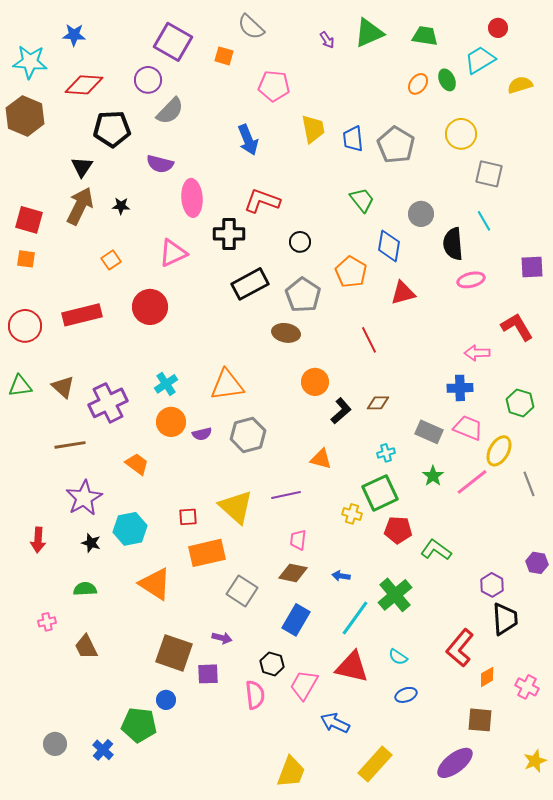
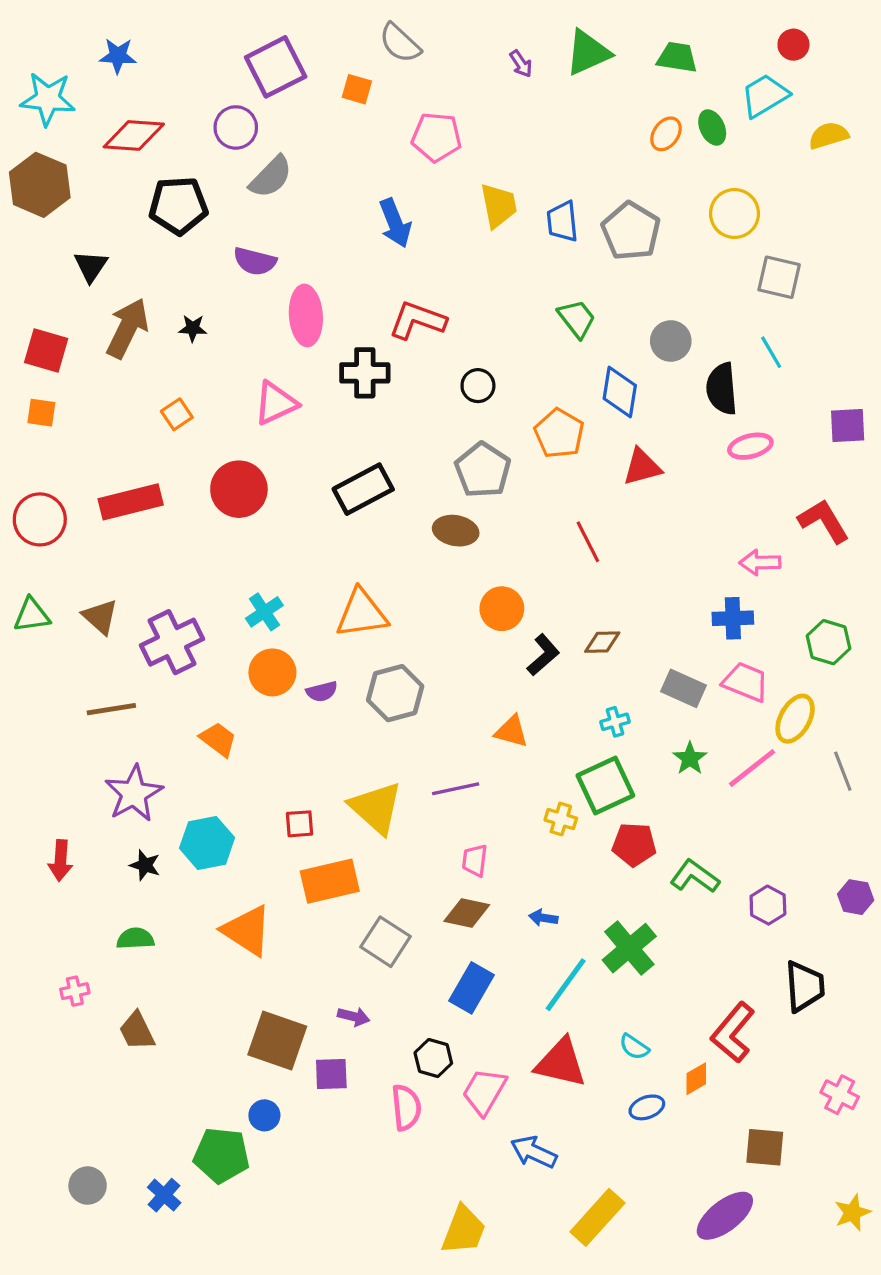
purple square: (173, 42) -> (276, 67), turned 33
black triangle: (82, 167) -> (91, 266), moved
black rectangle: (250, 284) -> (363, 489), moved
purple hexagon: (492, 585) -> (768, 905), moved
orange diamond: (487, 677) -> (696, 1079), moved

